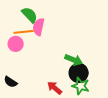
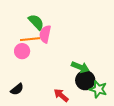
black semicircle: (11, 82) -> (17, 89), turned -72
green star: (81, 86) -> (98, 89), moved

